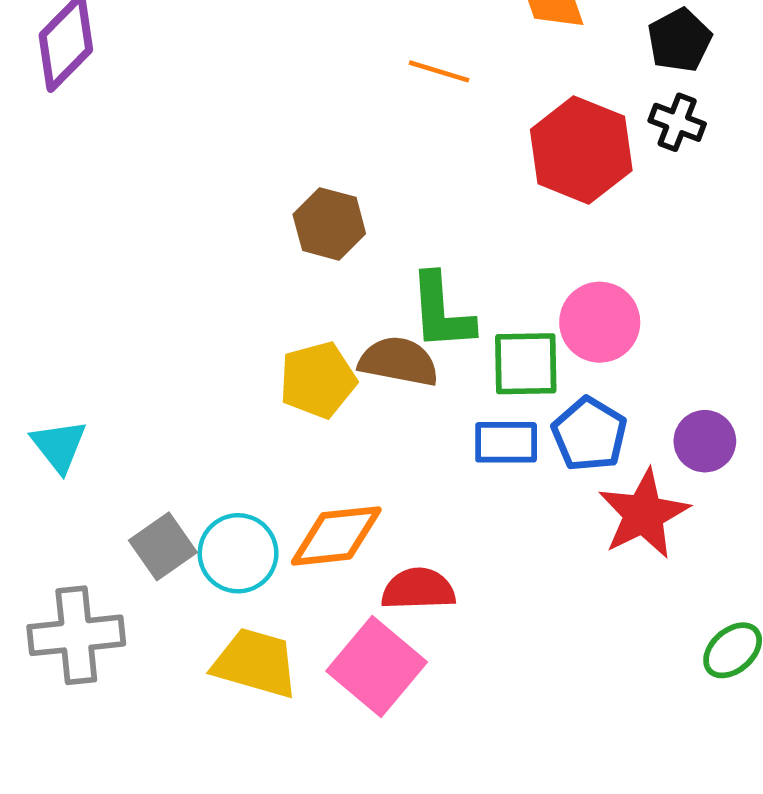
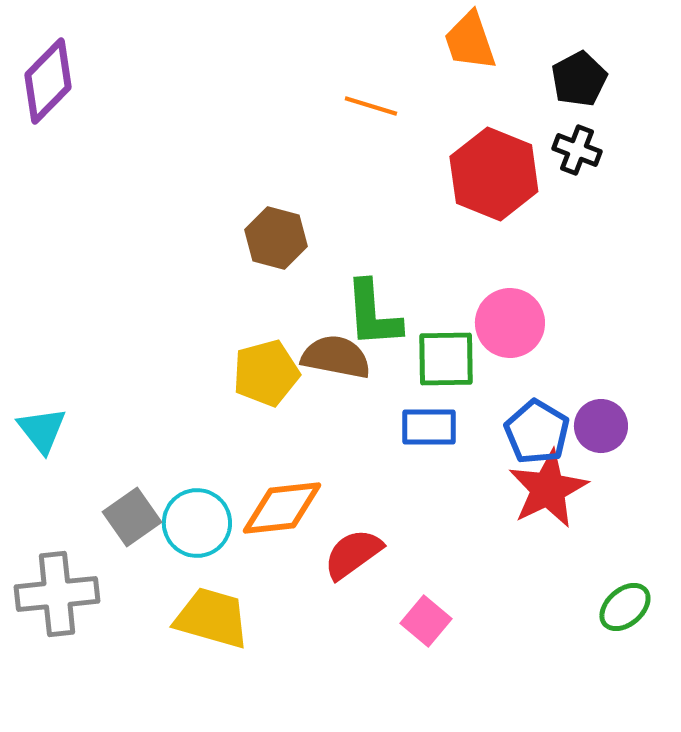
blue pentagon: (589, 434) -> (537, 432), moved
red semicircle: (418, 589) -> (353, 554), turned -34
pink square: (377, 666) -> (426, 621), moved, size x0.6

